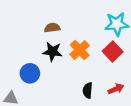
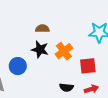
red square: (113, 52) -> (88, 66), moved, turned 30
black semicircle: (88, 90) -> (66, 87), turned -96

